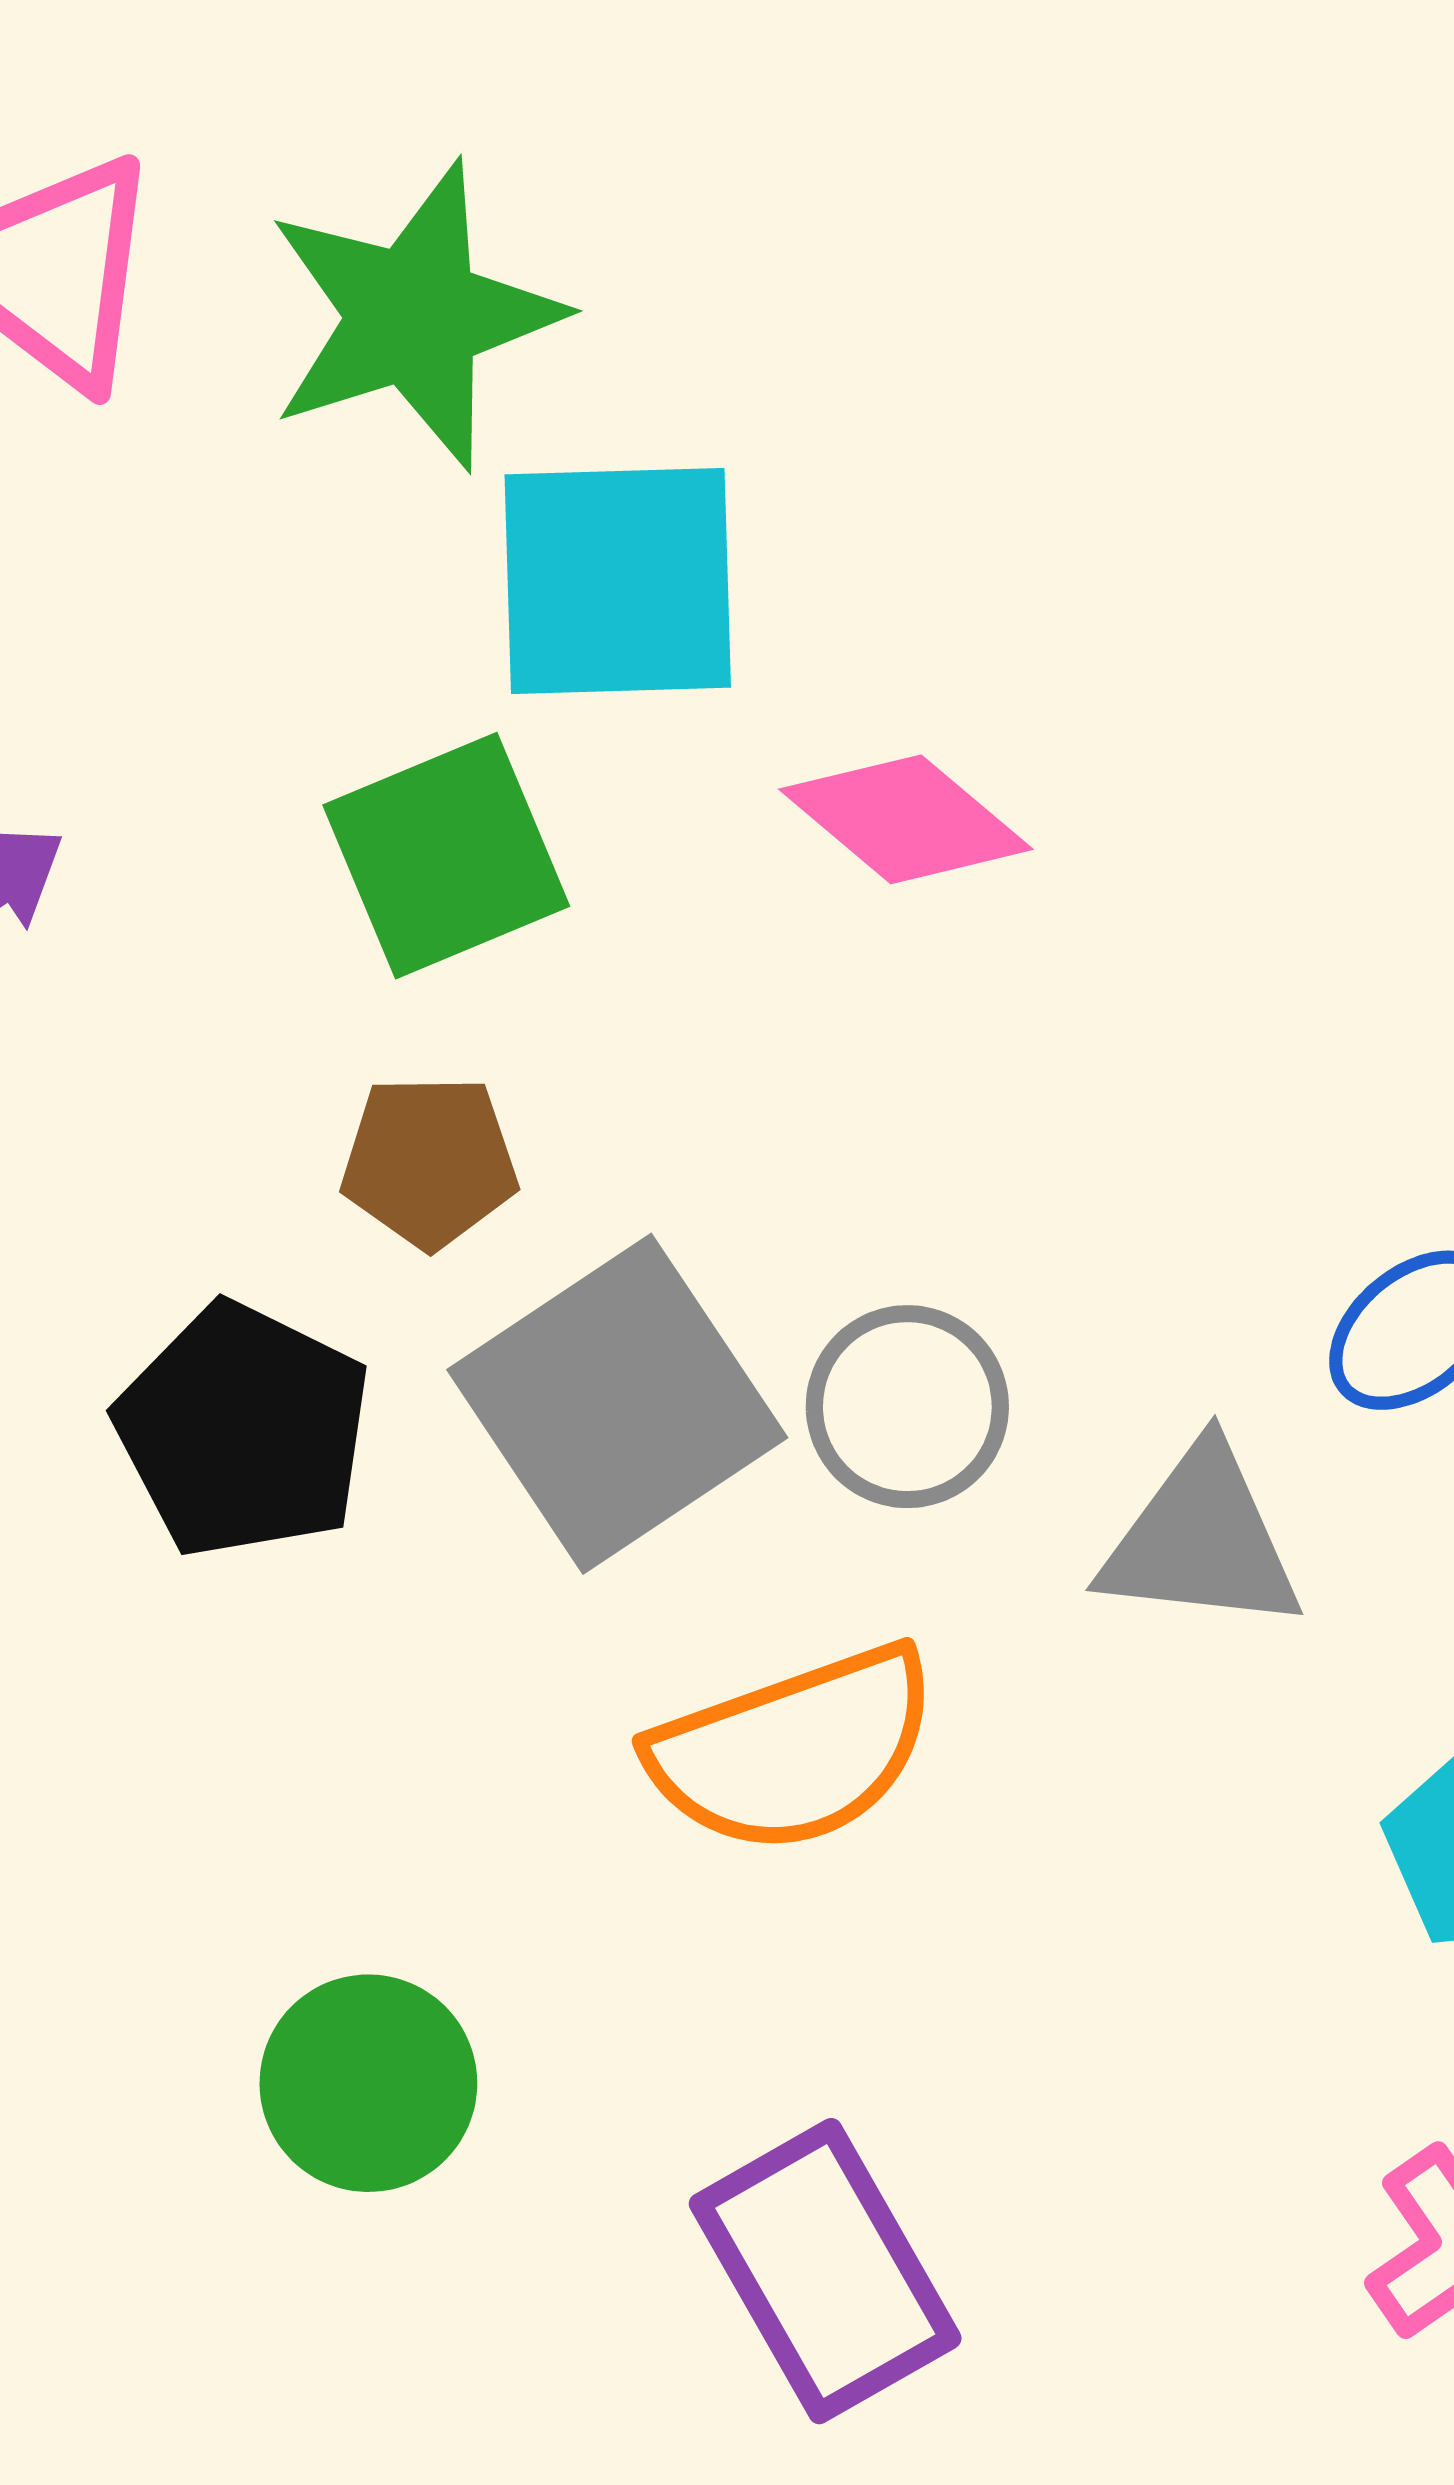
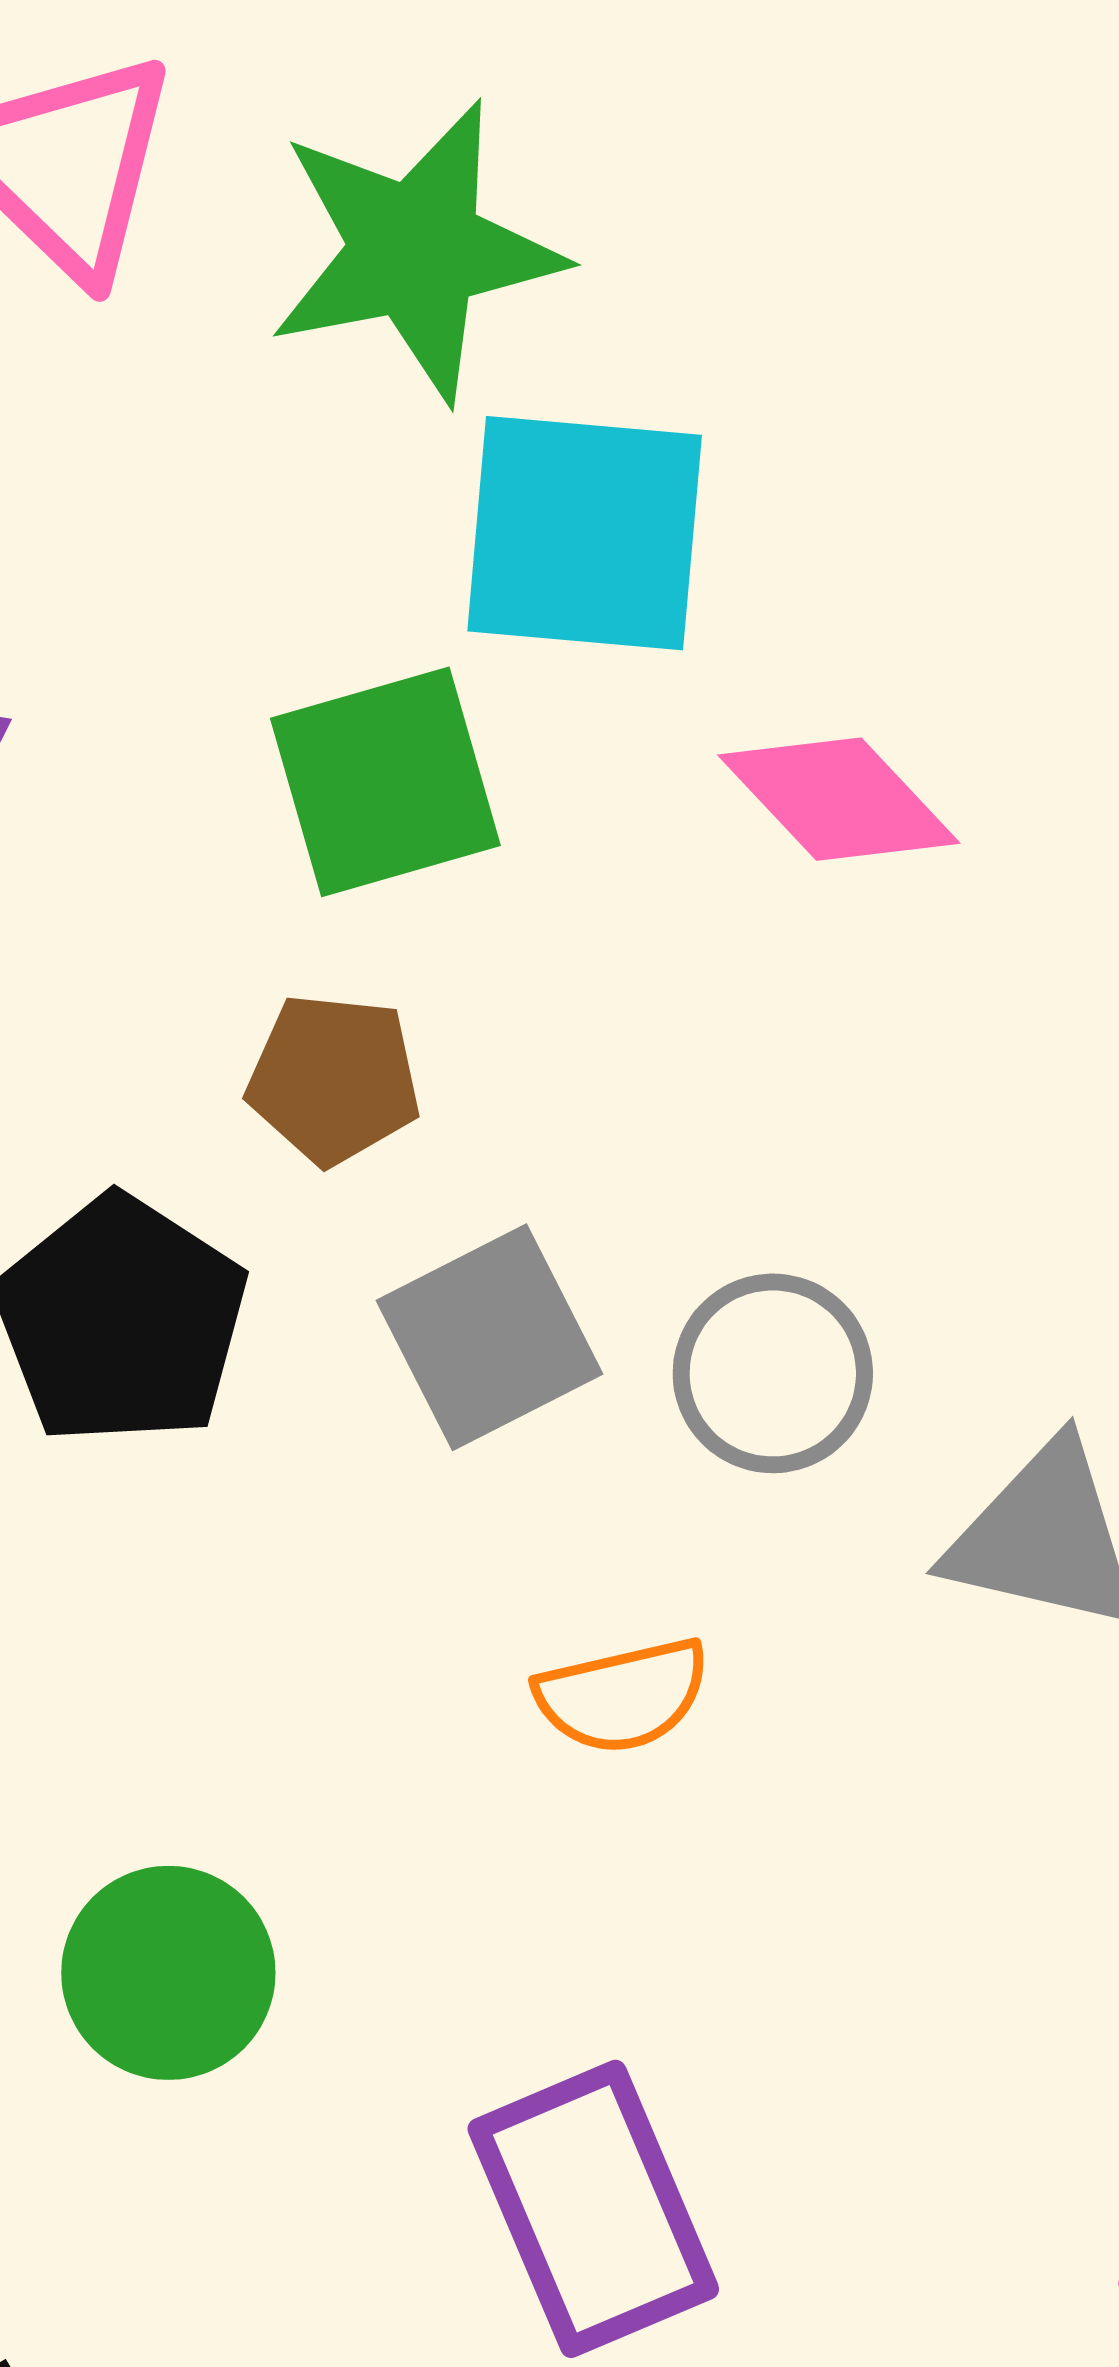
gray square: (617, 1404) -> (490, 1337), size x0.7
orange semicircle: (794, 1750) -> (622, 1696), size x0.6

